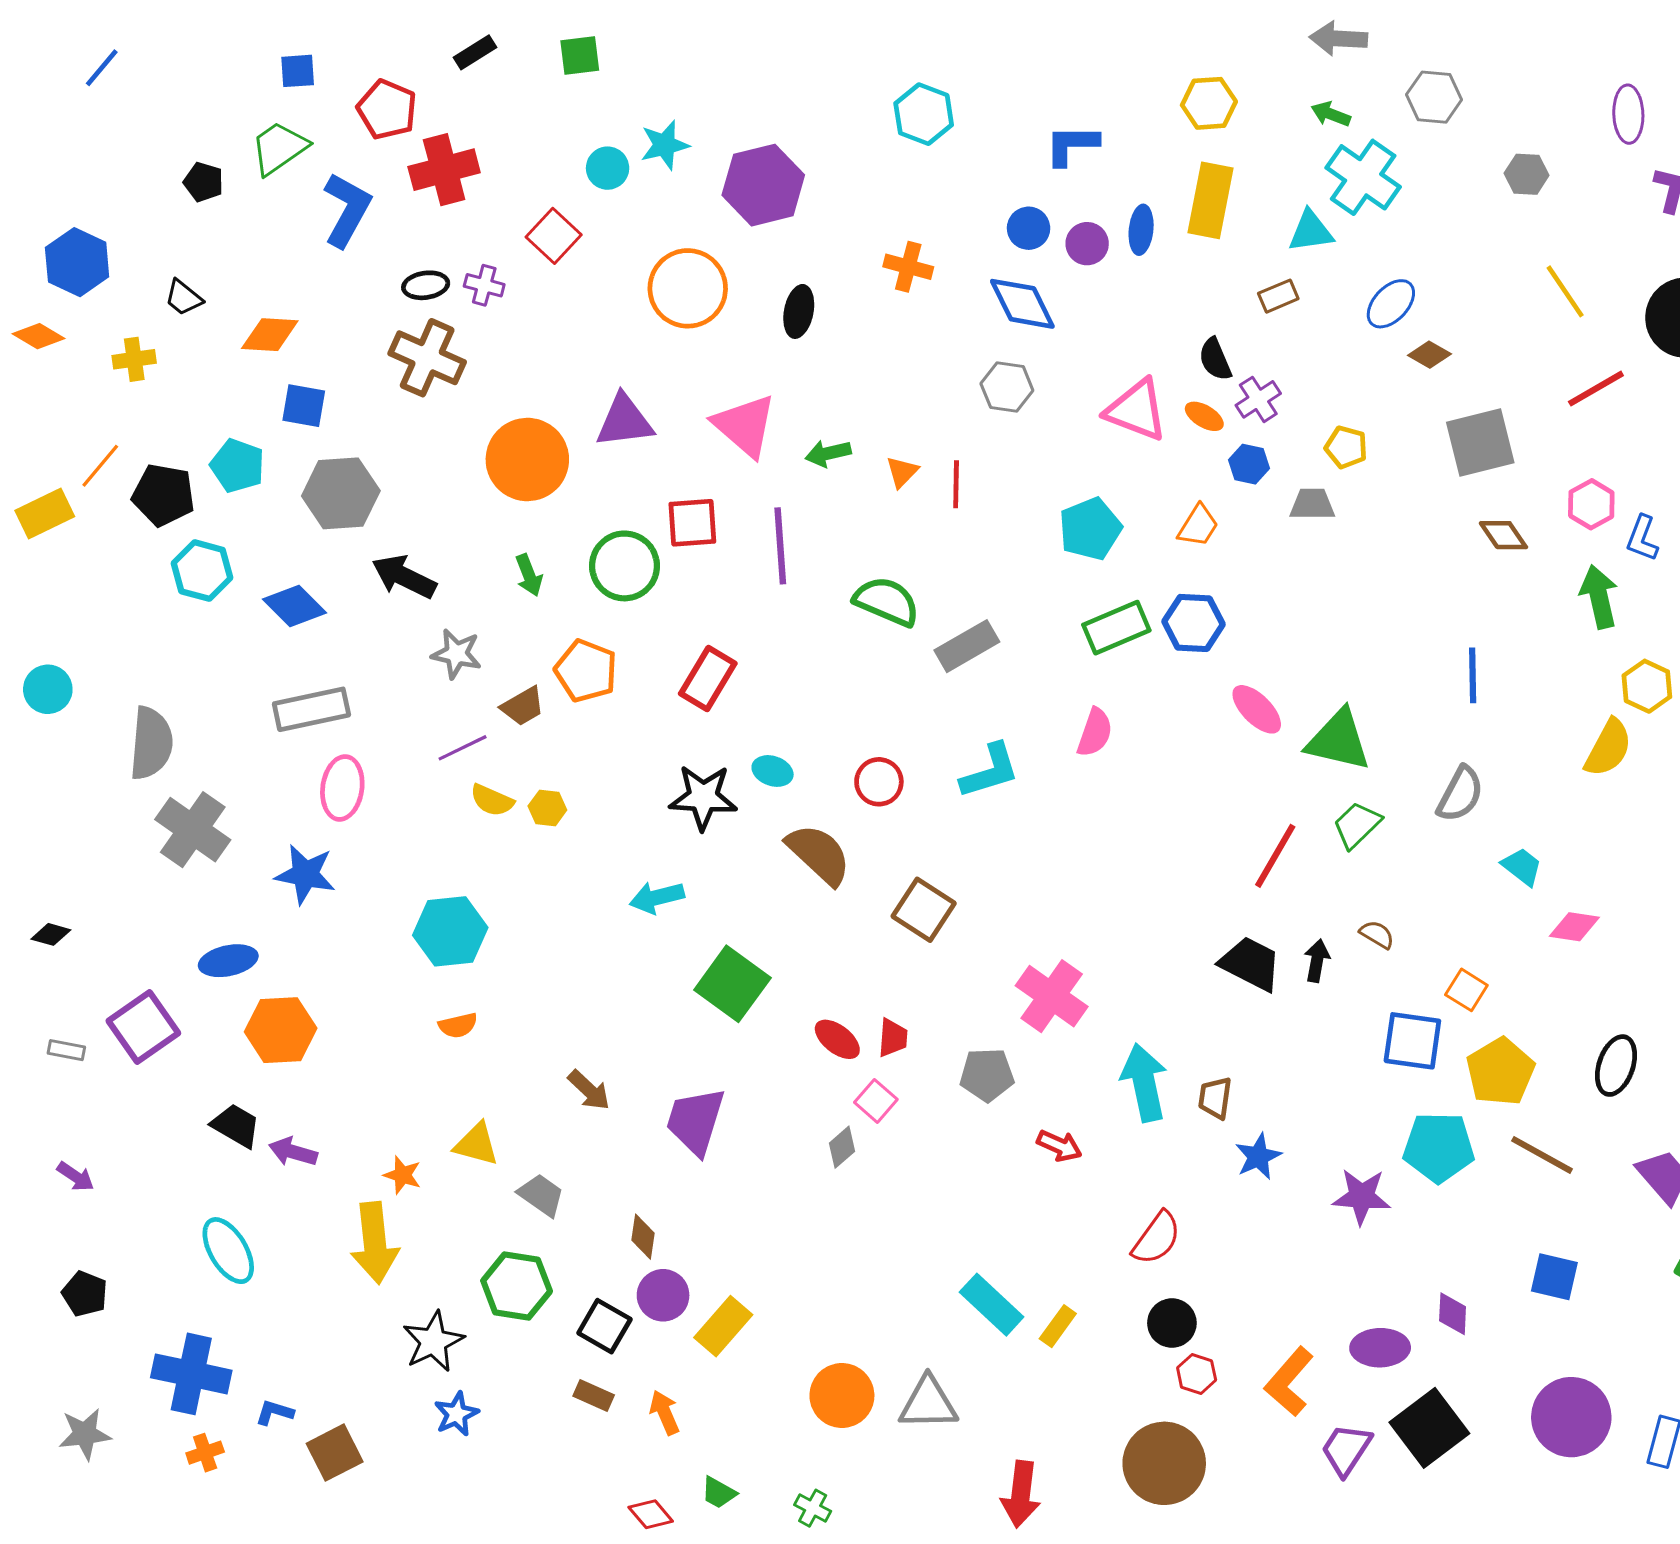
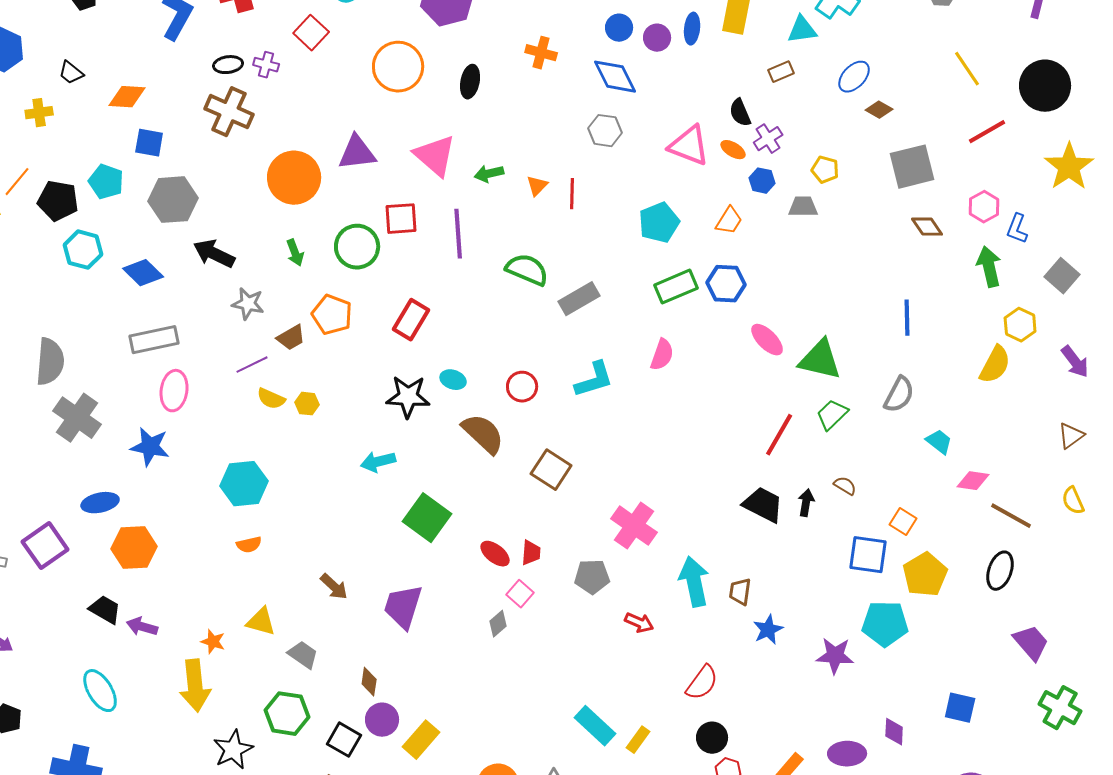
brown line: (1542, 1155) -> (1011, 516), moved

